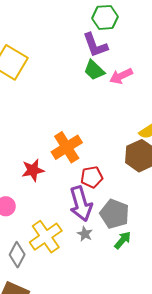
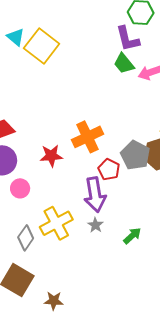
red pentagon: (92, 177) -> (109, 169), turned 30
gray pentagon: (114, 214) -> (135, 155), moved

